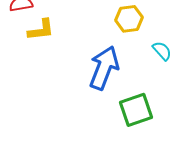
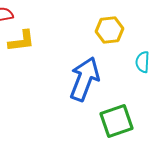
cyan semicircle: (162, 51) -> (143, 62), turned -135

